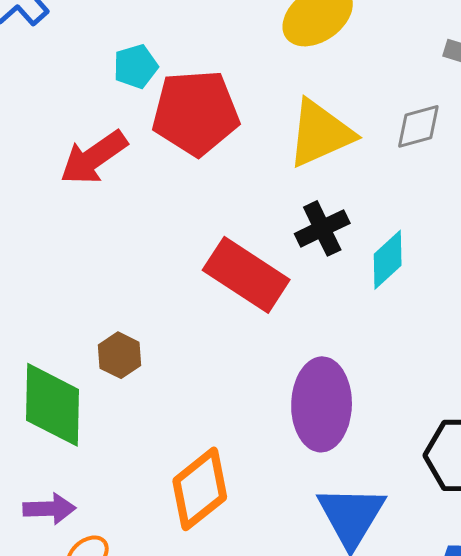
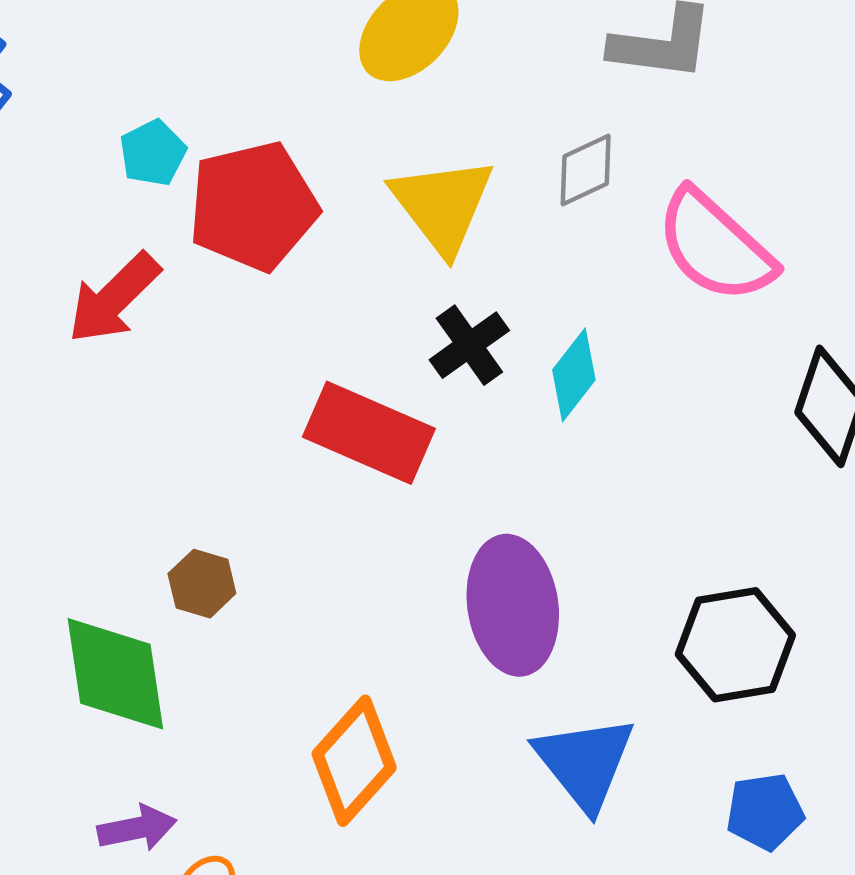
yellow triangle: (320, 133) -> (442, 205), turned -34

